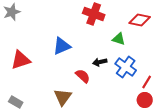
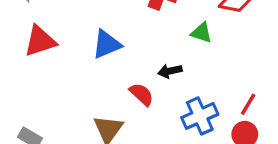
red triangle: (21, 60) -> (40, 41), moved
blue cross: (126, 67) -> (200, 116), moved, turned 30

